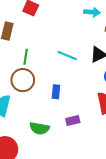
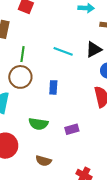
purple rectangle: (73, 120) -> (72, 129), moved

